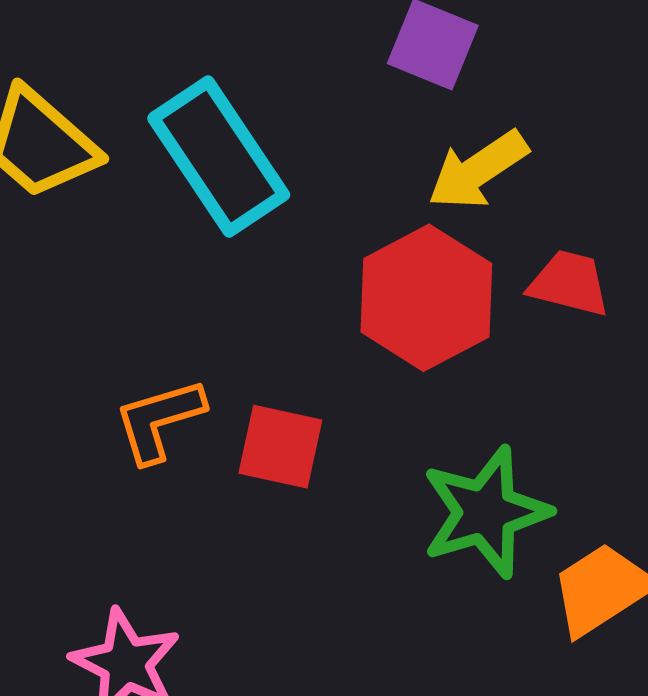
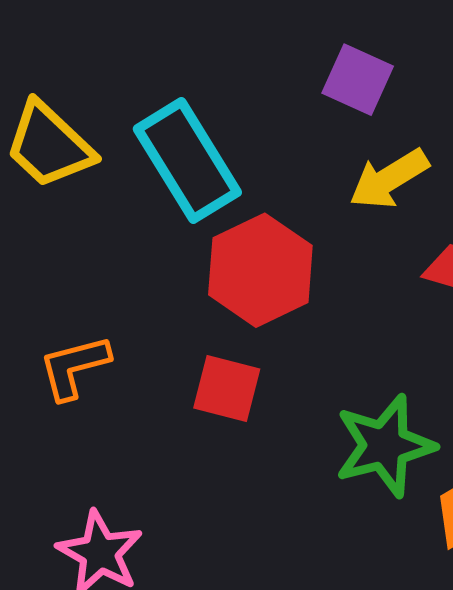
red hexagon: (426, 298) -> (260, 270), moved
orange L-shape: (159, 420) -> (74, 367), moved

